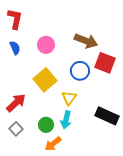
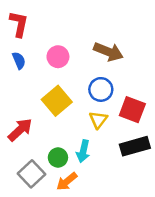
red square: (105, 63) -> (132, 110), moved
yellow triangle: (69, 98) -> (98, 120), moved
black rectangle: (107, 116) -> (135, 146), turned -40
gray square: (16, 129) -> (32, 174), moved, size x1.5

